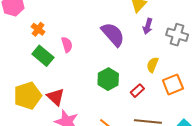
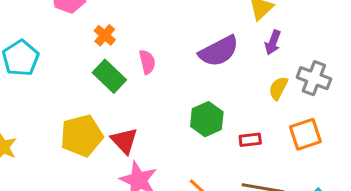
purple semicircle: (113, 34) -> (219, 51), turned 100
gray cross: (177, 35) -> (314, 78), moved
yellow semicircle: (153, 65) -> (278, 88), moved
red rectangle: (137, 91) -> (250, 140), turned 32

